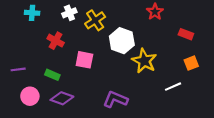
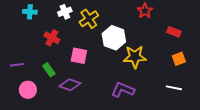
yellow star: (144, 61) -> (135, 57), turned -30
green rectangle: (52, 75) -> (49, 70), turned 32
white line: (173, 87) -> (174, 88), moved, turned 35
purple diamond: (62, 98) -> (70, 85), moved
purple L-shape: (115, 99) -> (123, 90), moved

